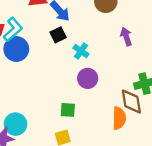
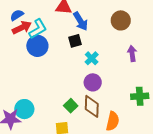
brown diamond: (131, 102) -> (92, 106), moved
green square: (68, 110) -> (71, 106), turned 32

